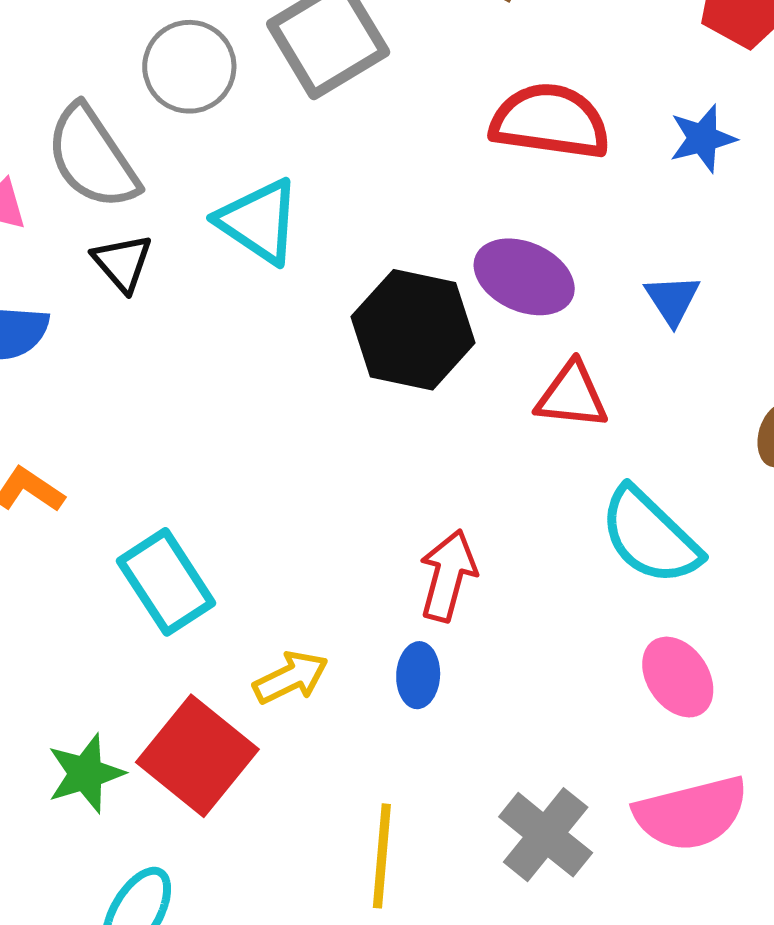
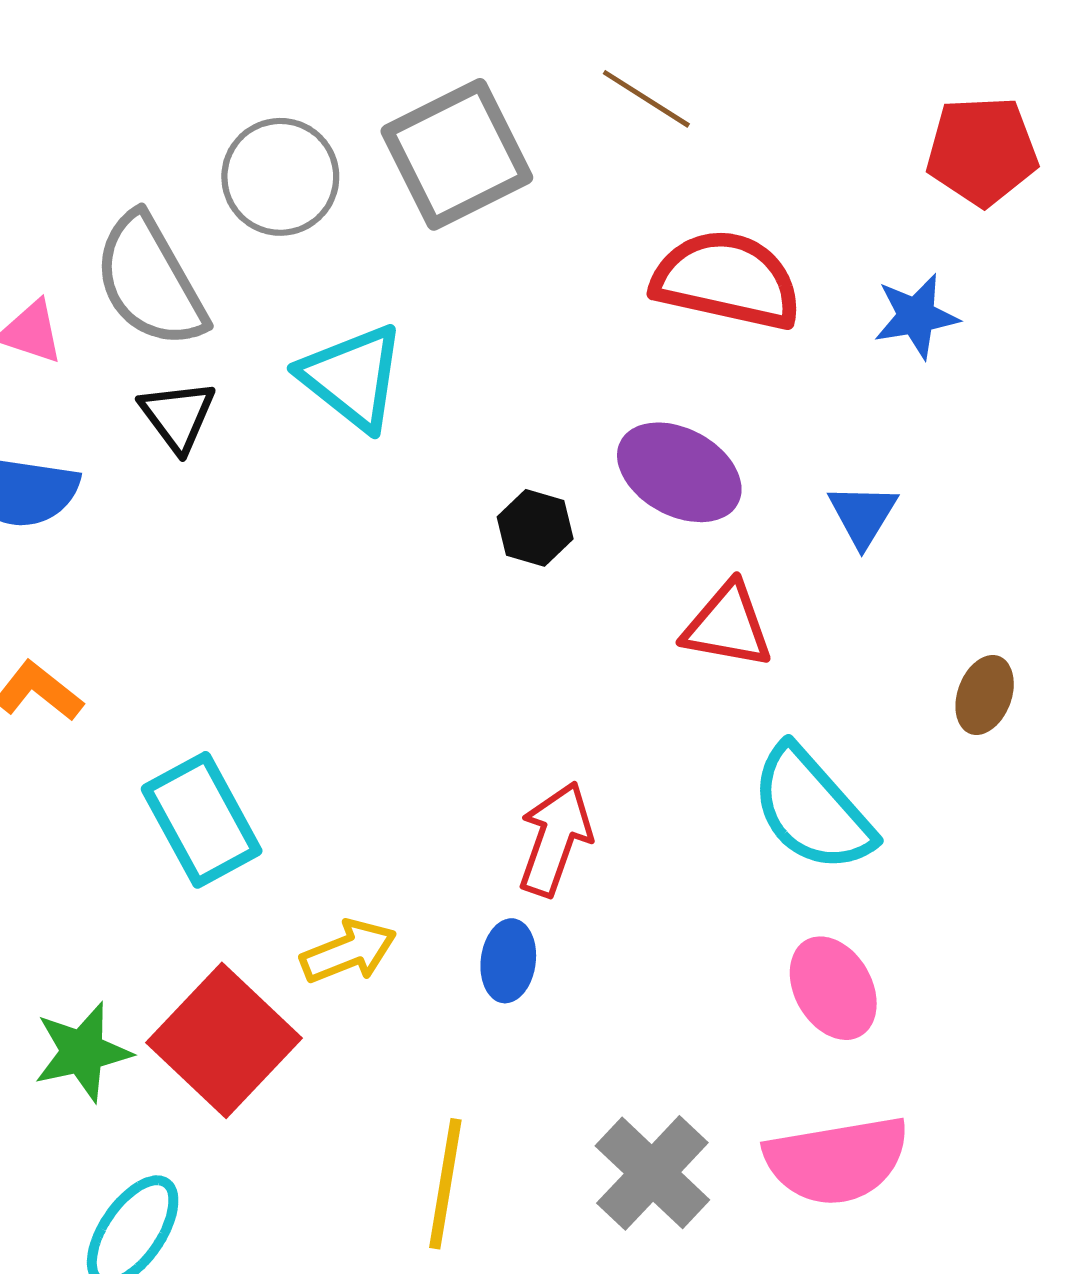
black hexagon: (413, 330) -> (535, 528), size x0.5

